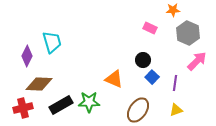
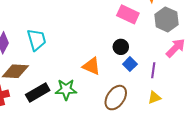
pink rectangle: (150, 28) -> (128, 14), size x1.5
cyan trapezoid: (52, 42) -> (37, 40), moved

